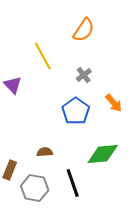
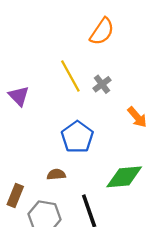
yellow line: (43, 56) -> (70, 76), moved
blue pentagon: (76, 111) -> (77, 137), moved

